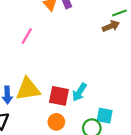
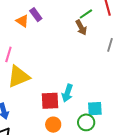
brown arrow: (111, 26) -> (81, 27), turned 98
yellow triangle: (28, 89) -> (19, 77), moved

